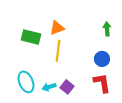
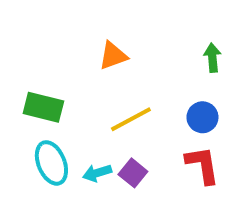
green rectangle: (31, 37) -> (43, 107), moved
yellow line: (58, 51) -> (131, 119), moved, turned 55

